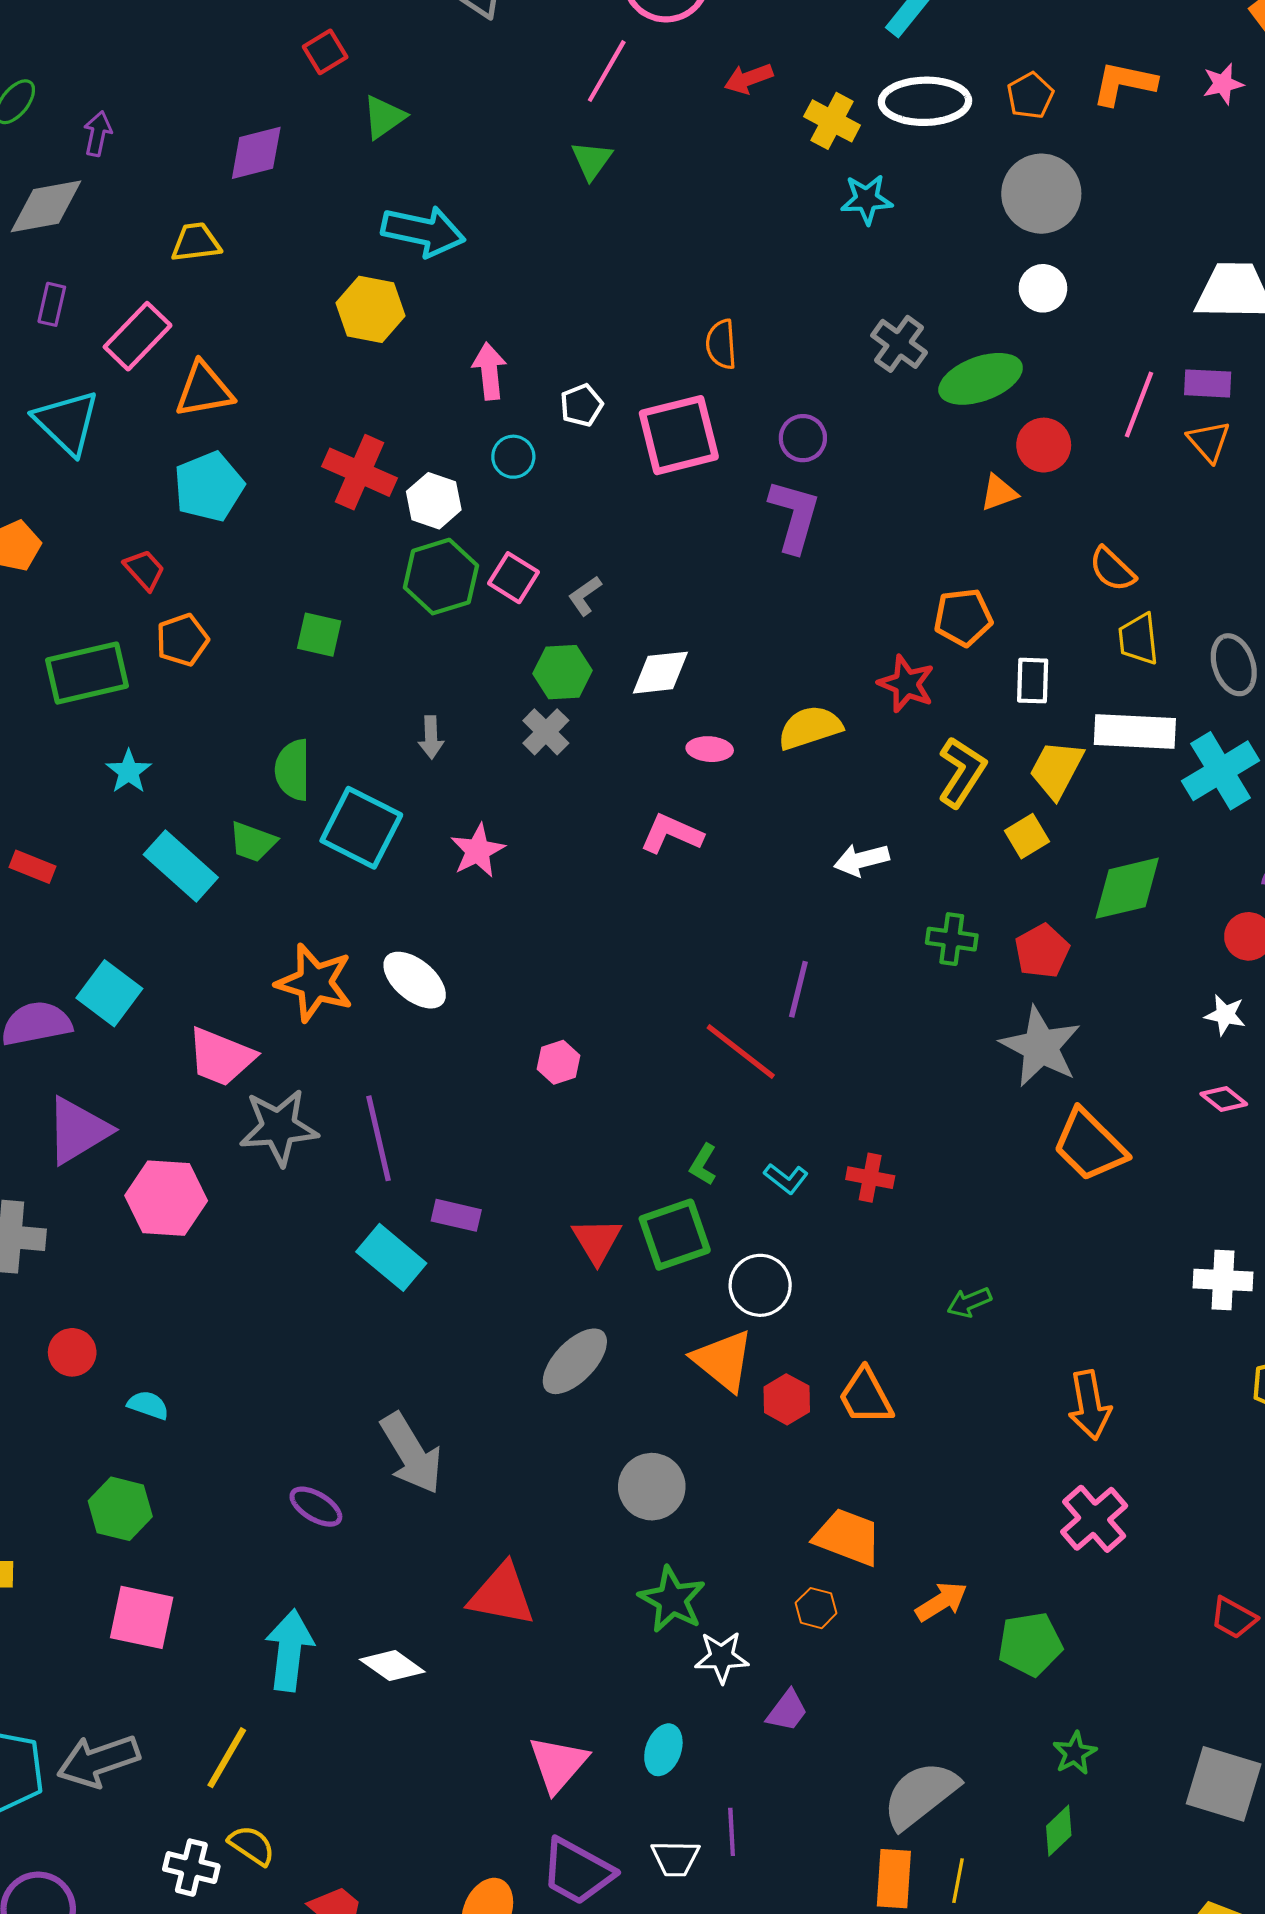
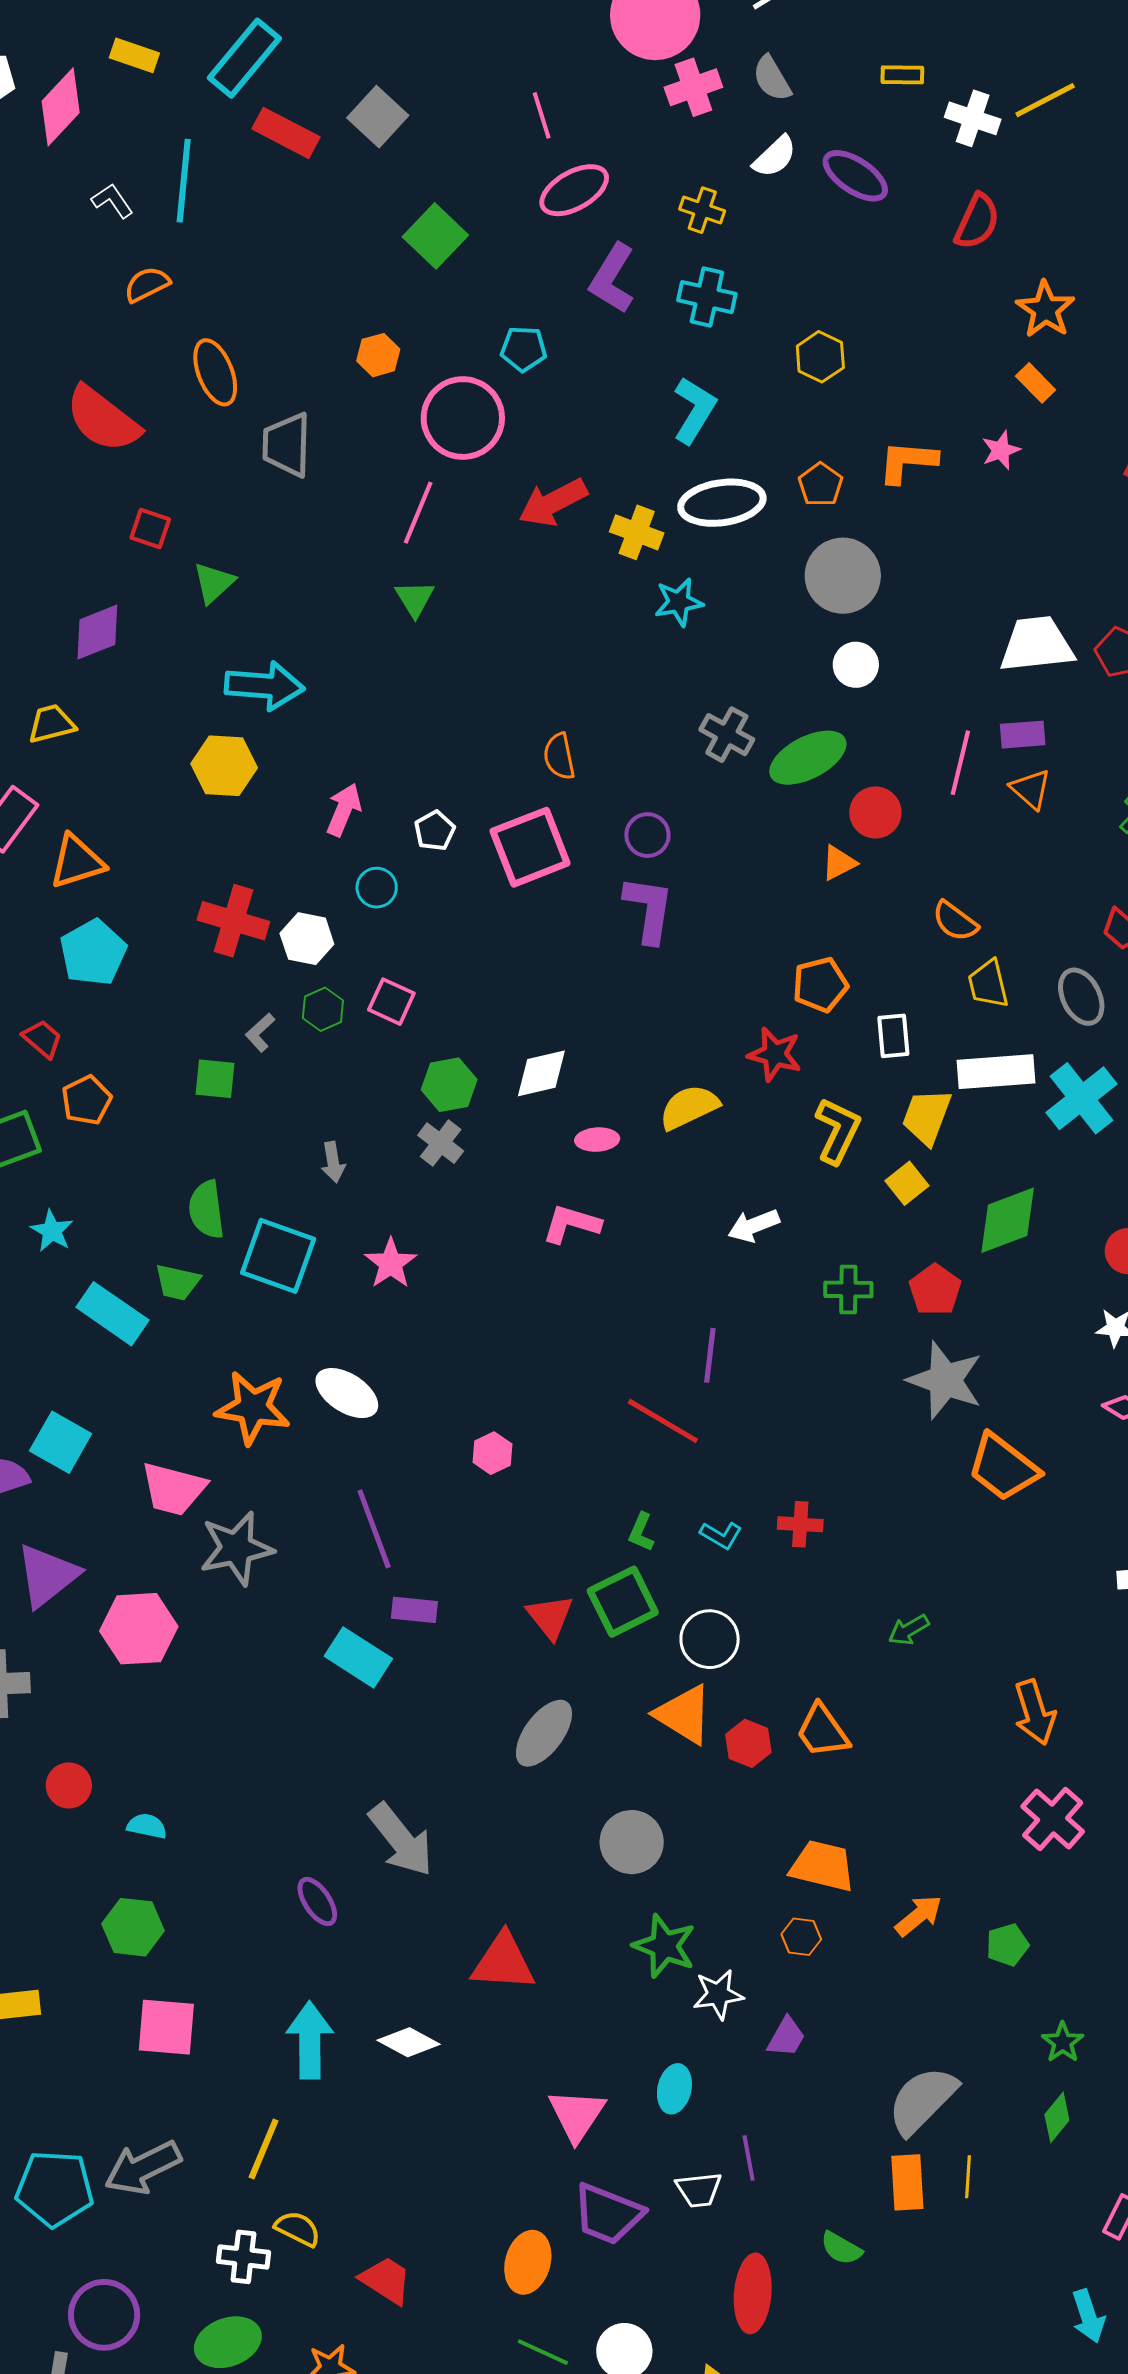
red square: (325, 52) -> (150, 529), turned -33
red arrow: (749, 79) -> (553, 503), size x1.5
pink arrow: (489, 371) -> (344, 810), turned 36
green hexagon: (441, 577) -> (323, 1009), size x0.6
gray L-shape: (585, 596) -> (260, 1032), moved
purple line: (378, 1138) -> (374, 1529), moved
purple ellipse: (316, 1507) -> (317, 1901), turned 33
green pentagon: (1030, 1644) -> (1007, 1945), size x0.7

